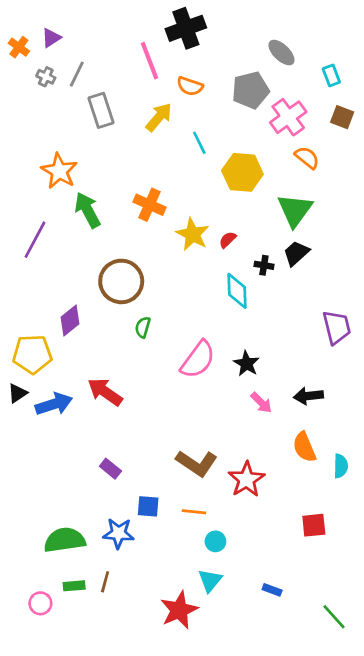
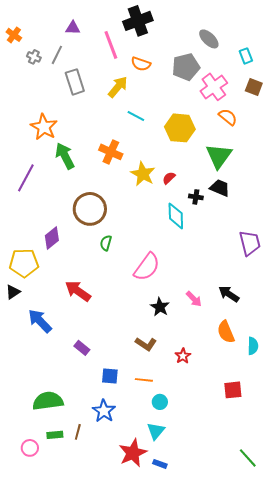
purple triangle: (51, 38) -> (73, 28), moved, turned 35
cyan line: (199, 143) -> (136, 116), moved, turned -36
black trapezoid: (296, 253) -> (220, 188), turned 65
black star: (246, 364) -> (160, 307), moved
black arrow: (308, 396) -> (229, 294), turned 40
blue arrow: (54, 404) -> (40, 321), moved, turned -116
brown L-shape: (197, 463) -> (146, 344), size x0.7
red star: (246, 479) -> (183, 356), size x0.6
blue star: (119, 533) -> (104, 411), moved, turned 30
blue rectangle: (272, 590) -> (160, 464), moved

